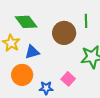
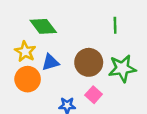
brown circle: (64, 33) -> (89, 62), moved
orange circle: (22, 75) -> (28, 79), moved

